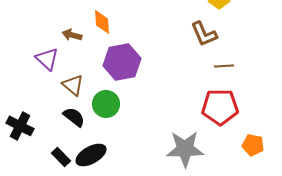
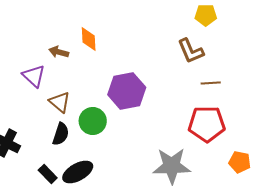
purple hexagon: (122, 62) -> (127, 91), moved
black semicircle: (74, 117) -> (61, 134), turned 70

